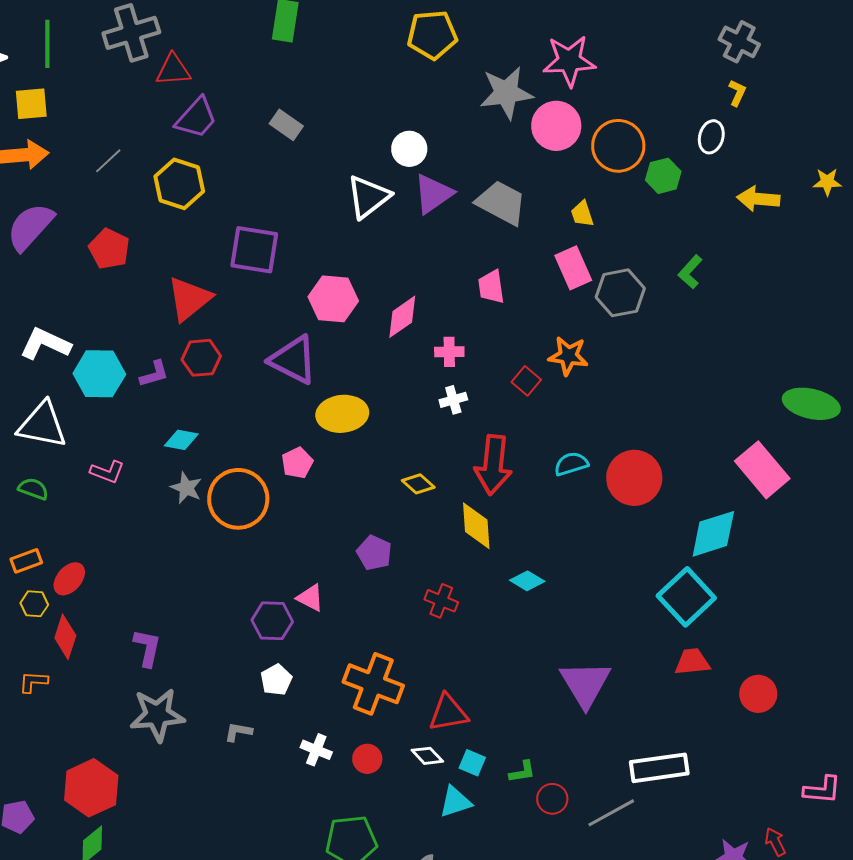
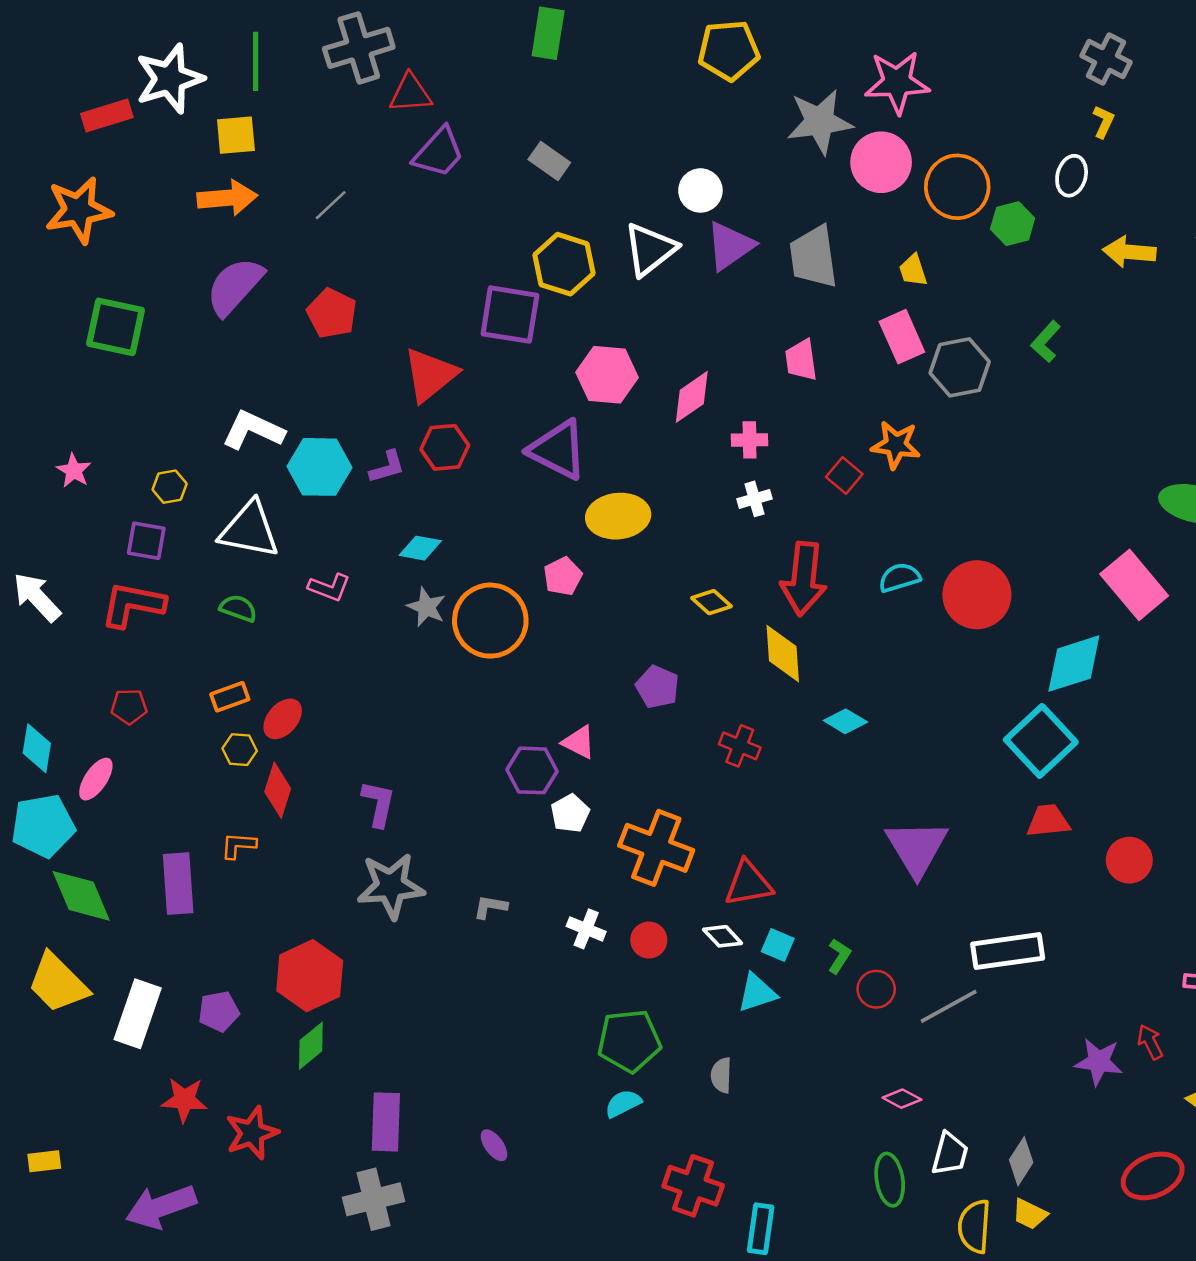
yellow hexagon: (179, 184) -> (564, 264), moved
gray trapezoid: (501, 203) -> (813, 257), turned -126
white pentagon: (276, 680) -> (570, 813), moved
green L-shape: (522, 772) -> (839, 956), turned -48

